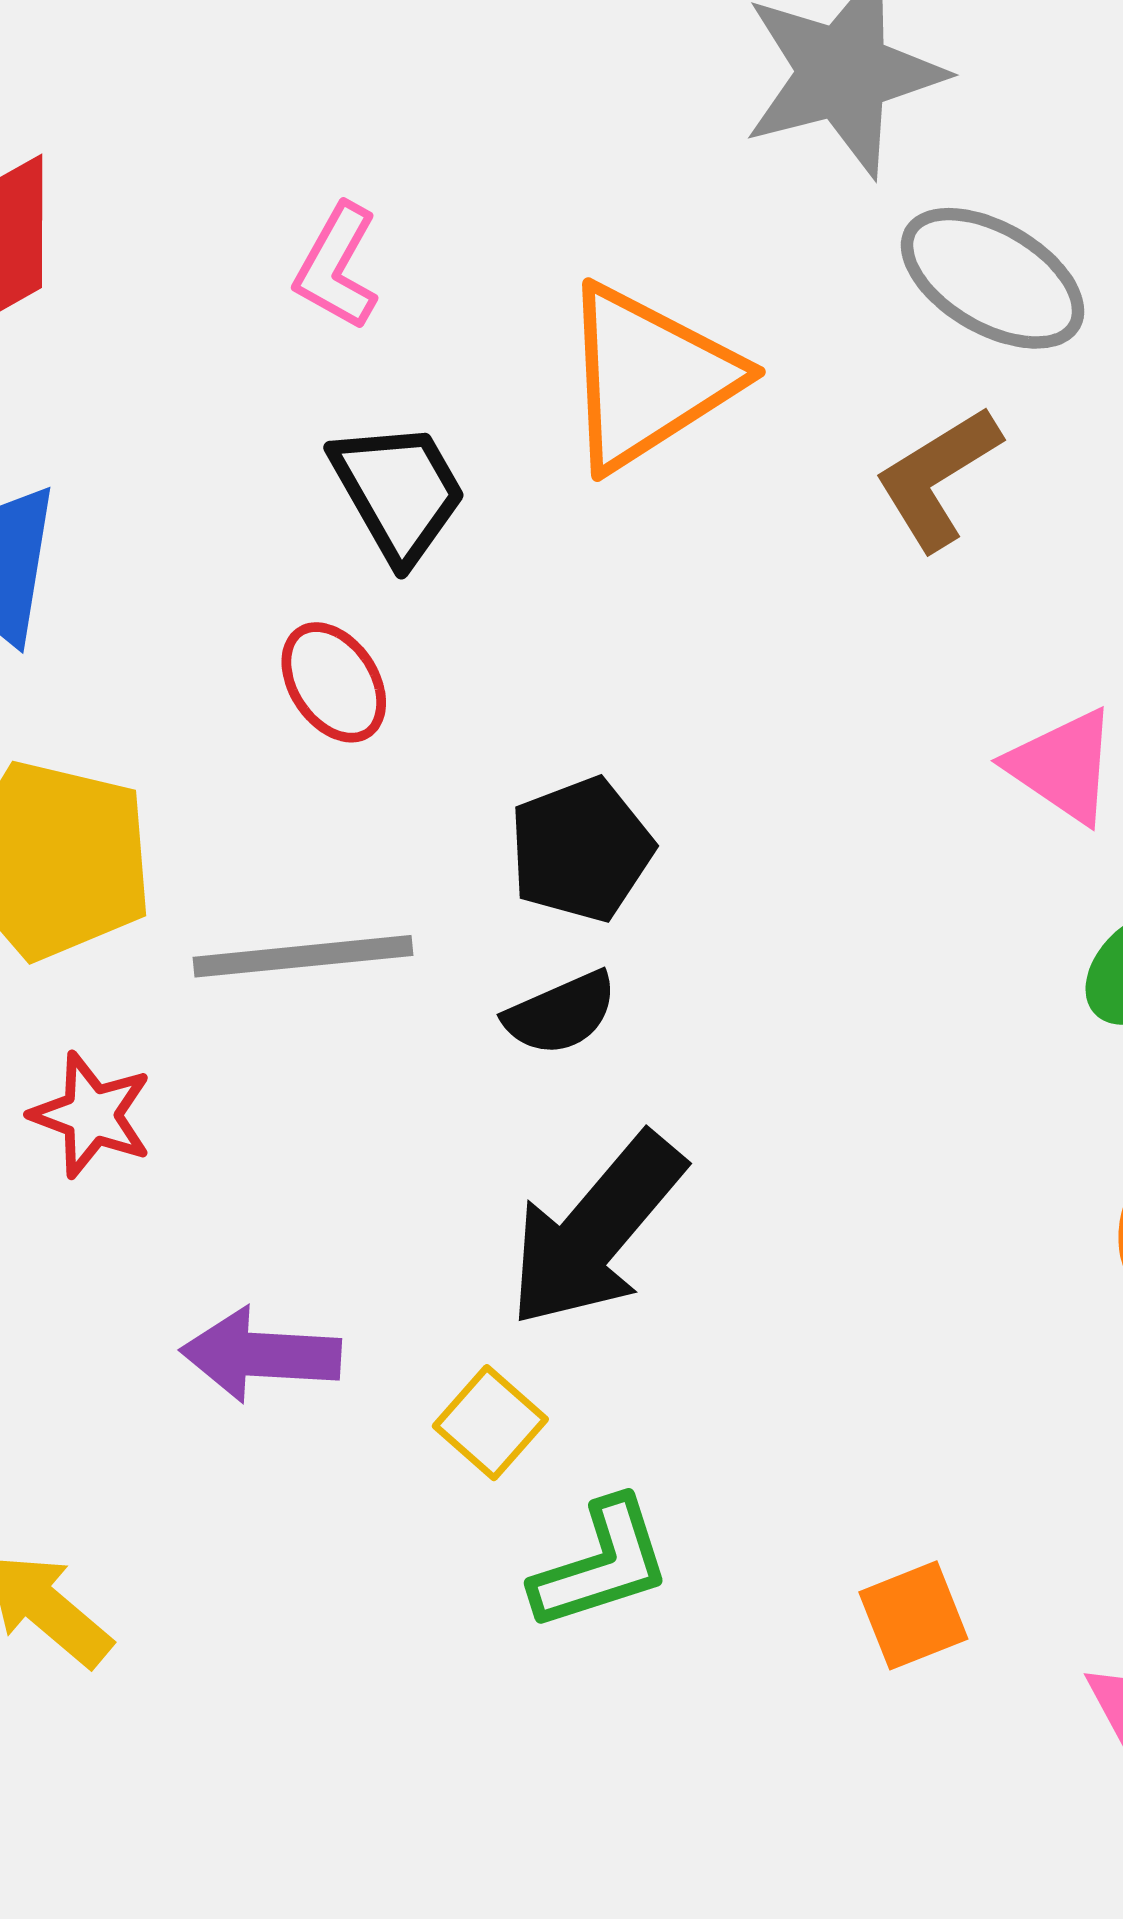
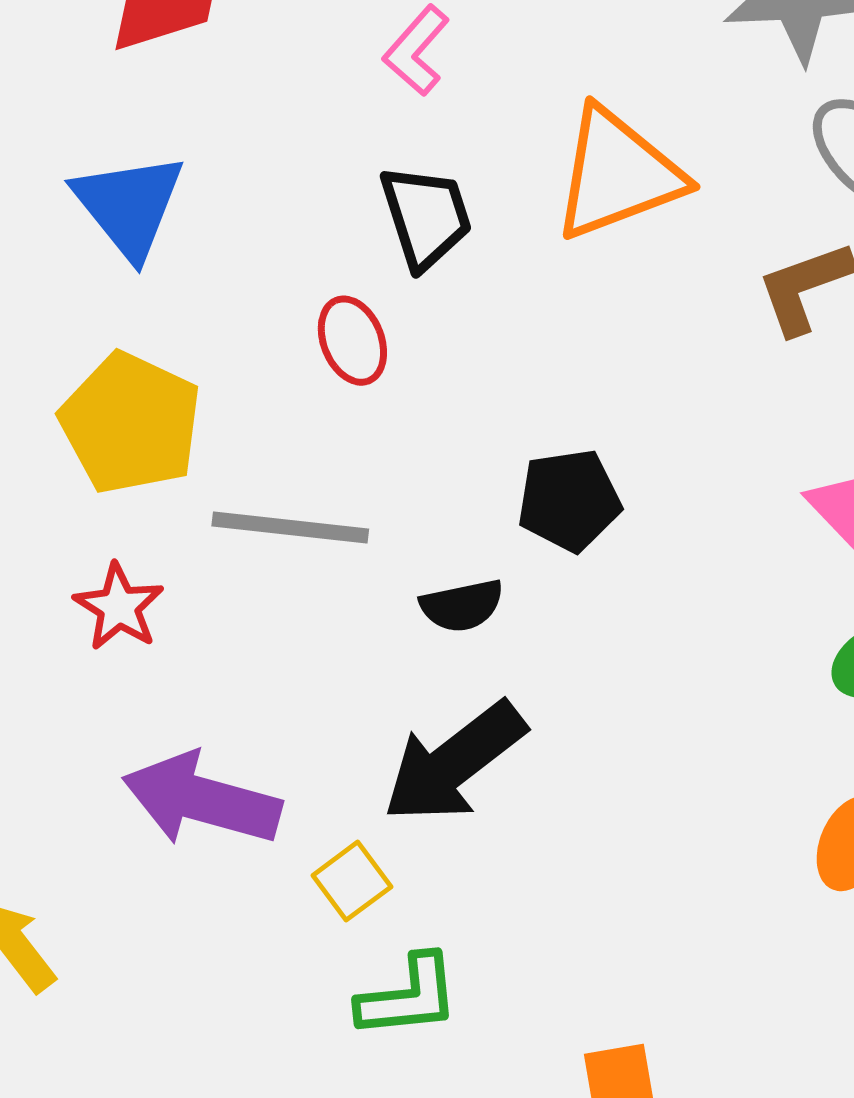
black pentagon: (581, 850) -> (569, 500), moved
purple arrow: (261, 1355) -> (202, 800), size x1.4

